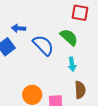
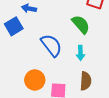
blue semicircle: (43, 45) -> (51, 45), moved

